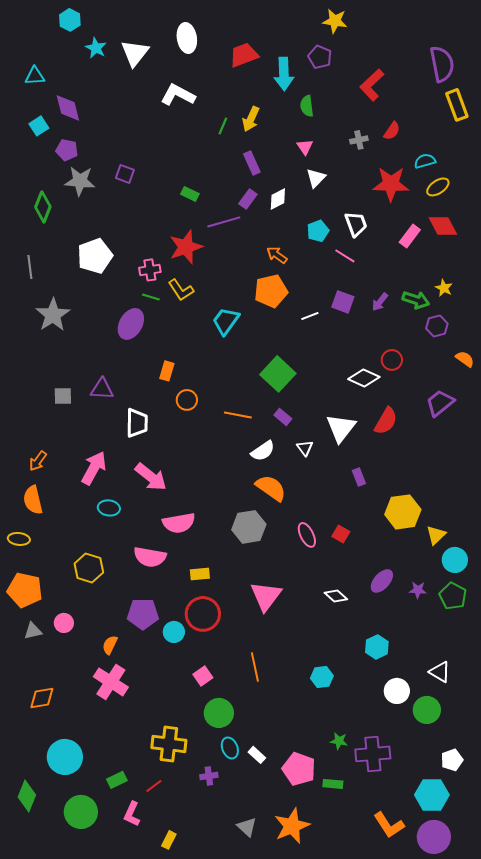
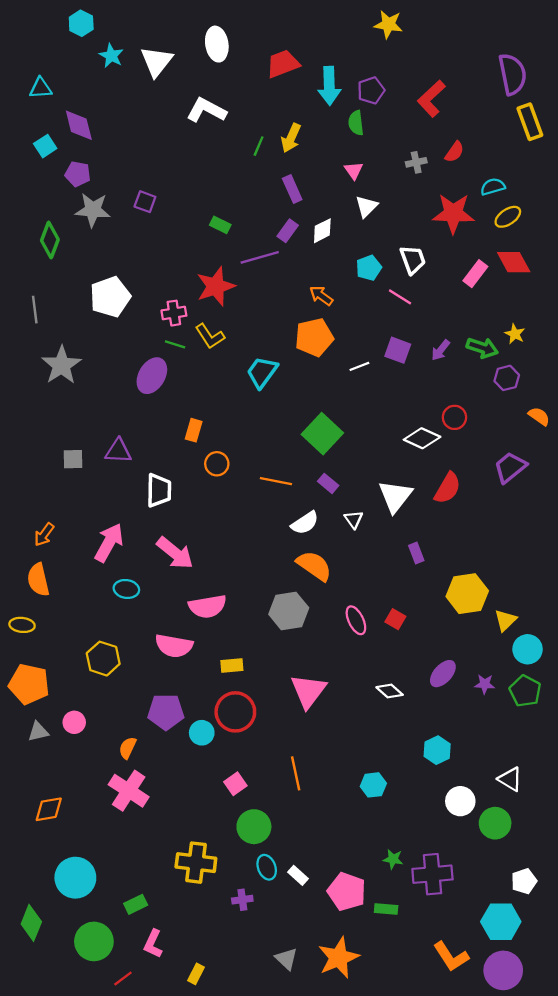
purple pentagon: (320, 57) -> (371, 90), moved, turned 30
red line: (154, 786) -> (123, 979), moved

